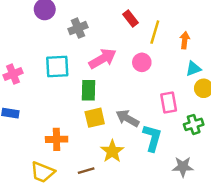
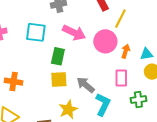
orange arrow: (185, 40) -> (126, 51), moved
pink arrow: (103, 59) -> (74, 33), turned 45
pink circle: (142, 62) -> (105, 41), size x1.5
orange cross: (57, 139) -> (14, 82), moved

